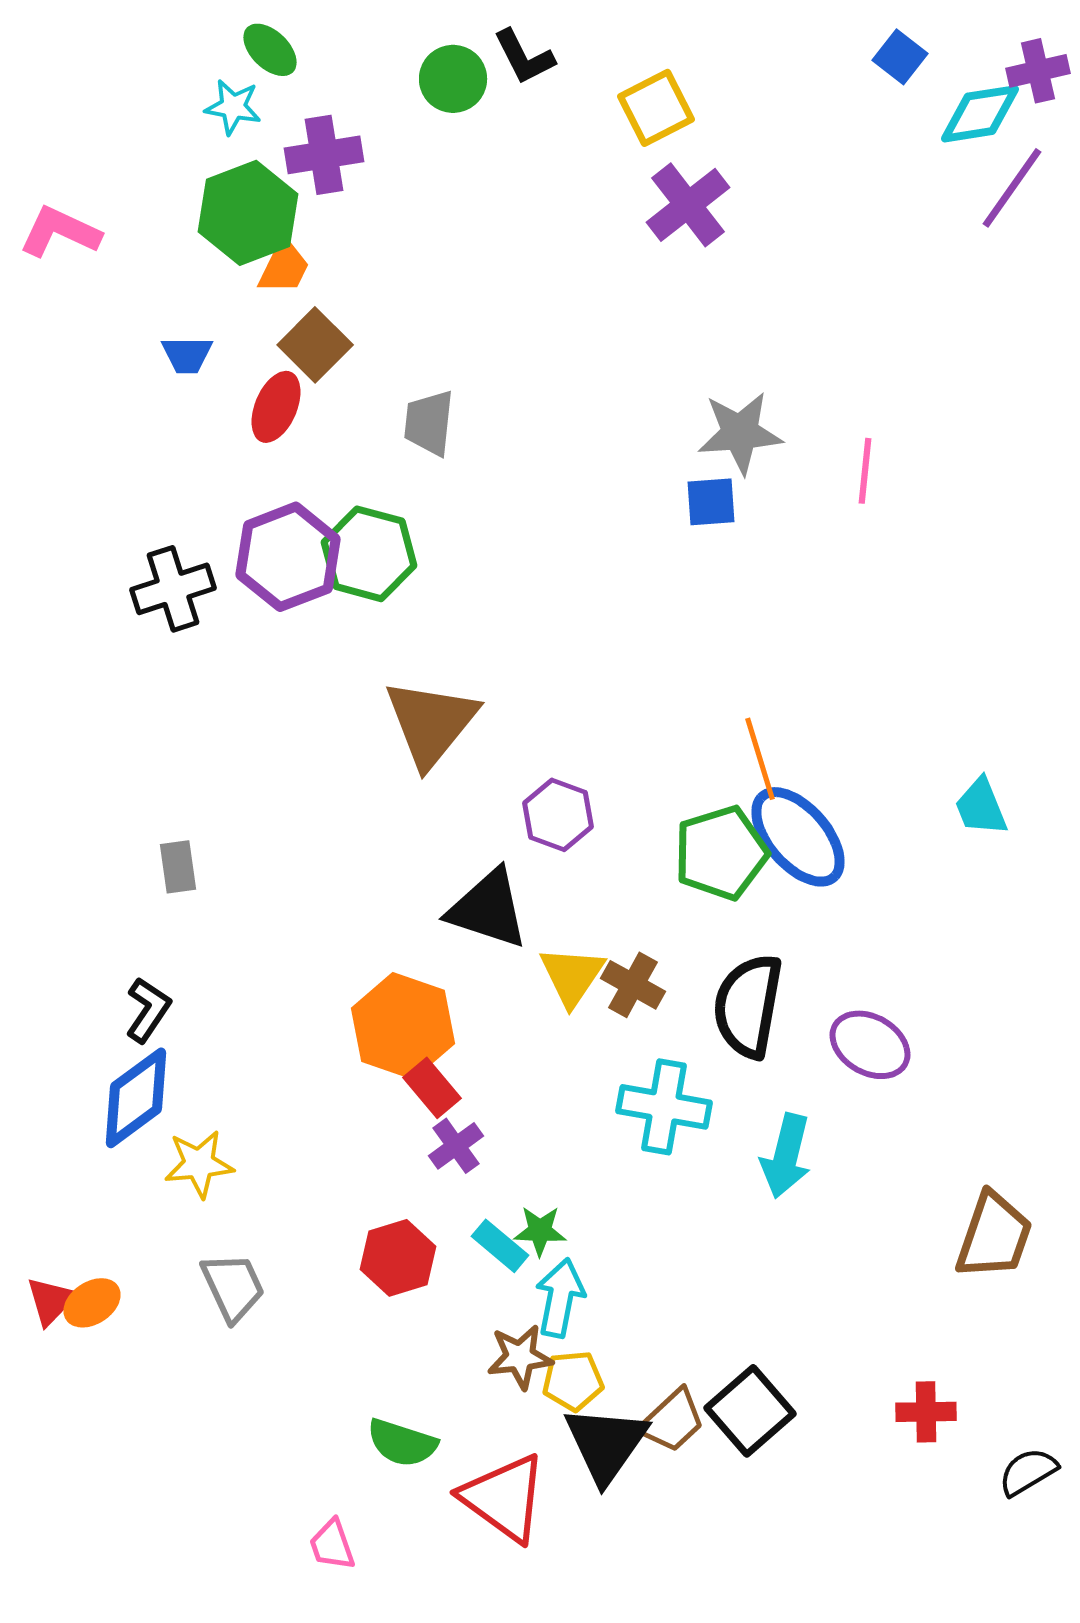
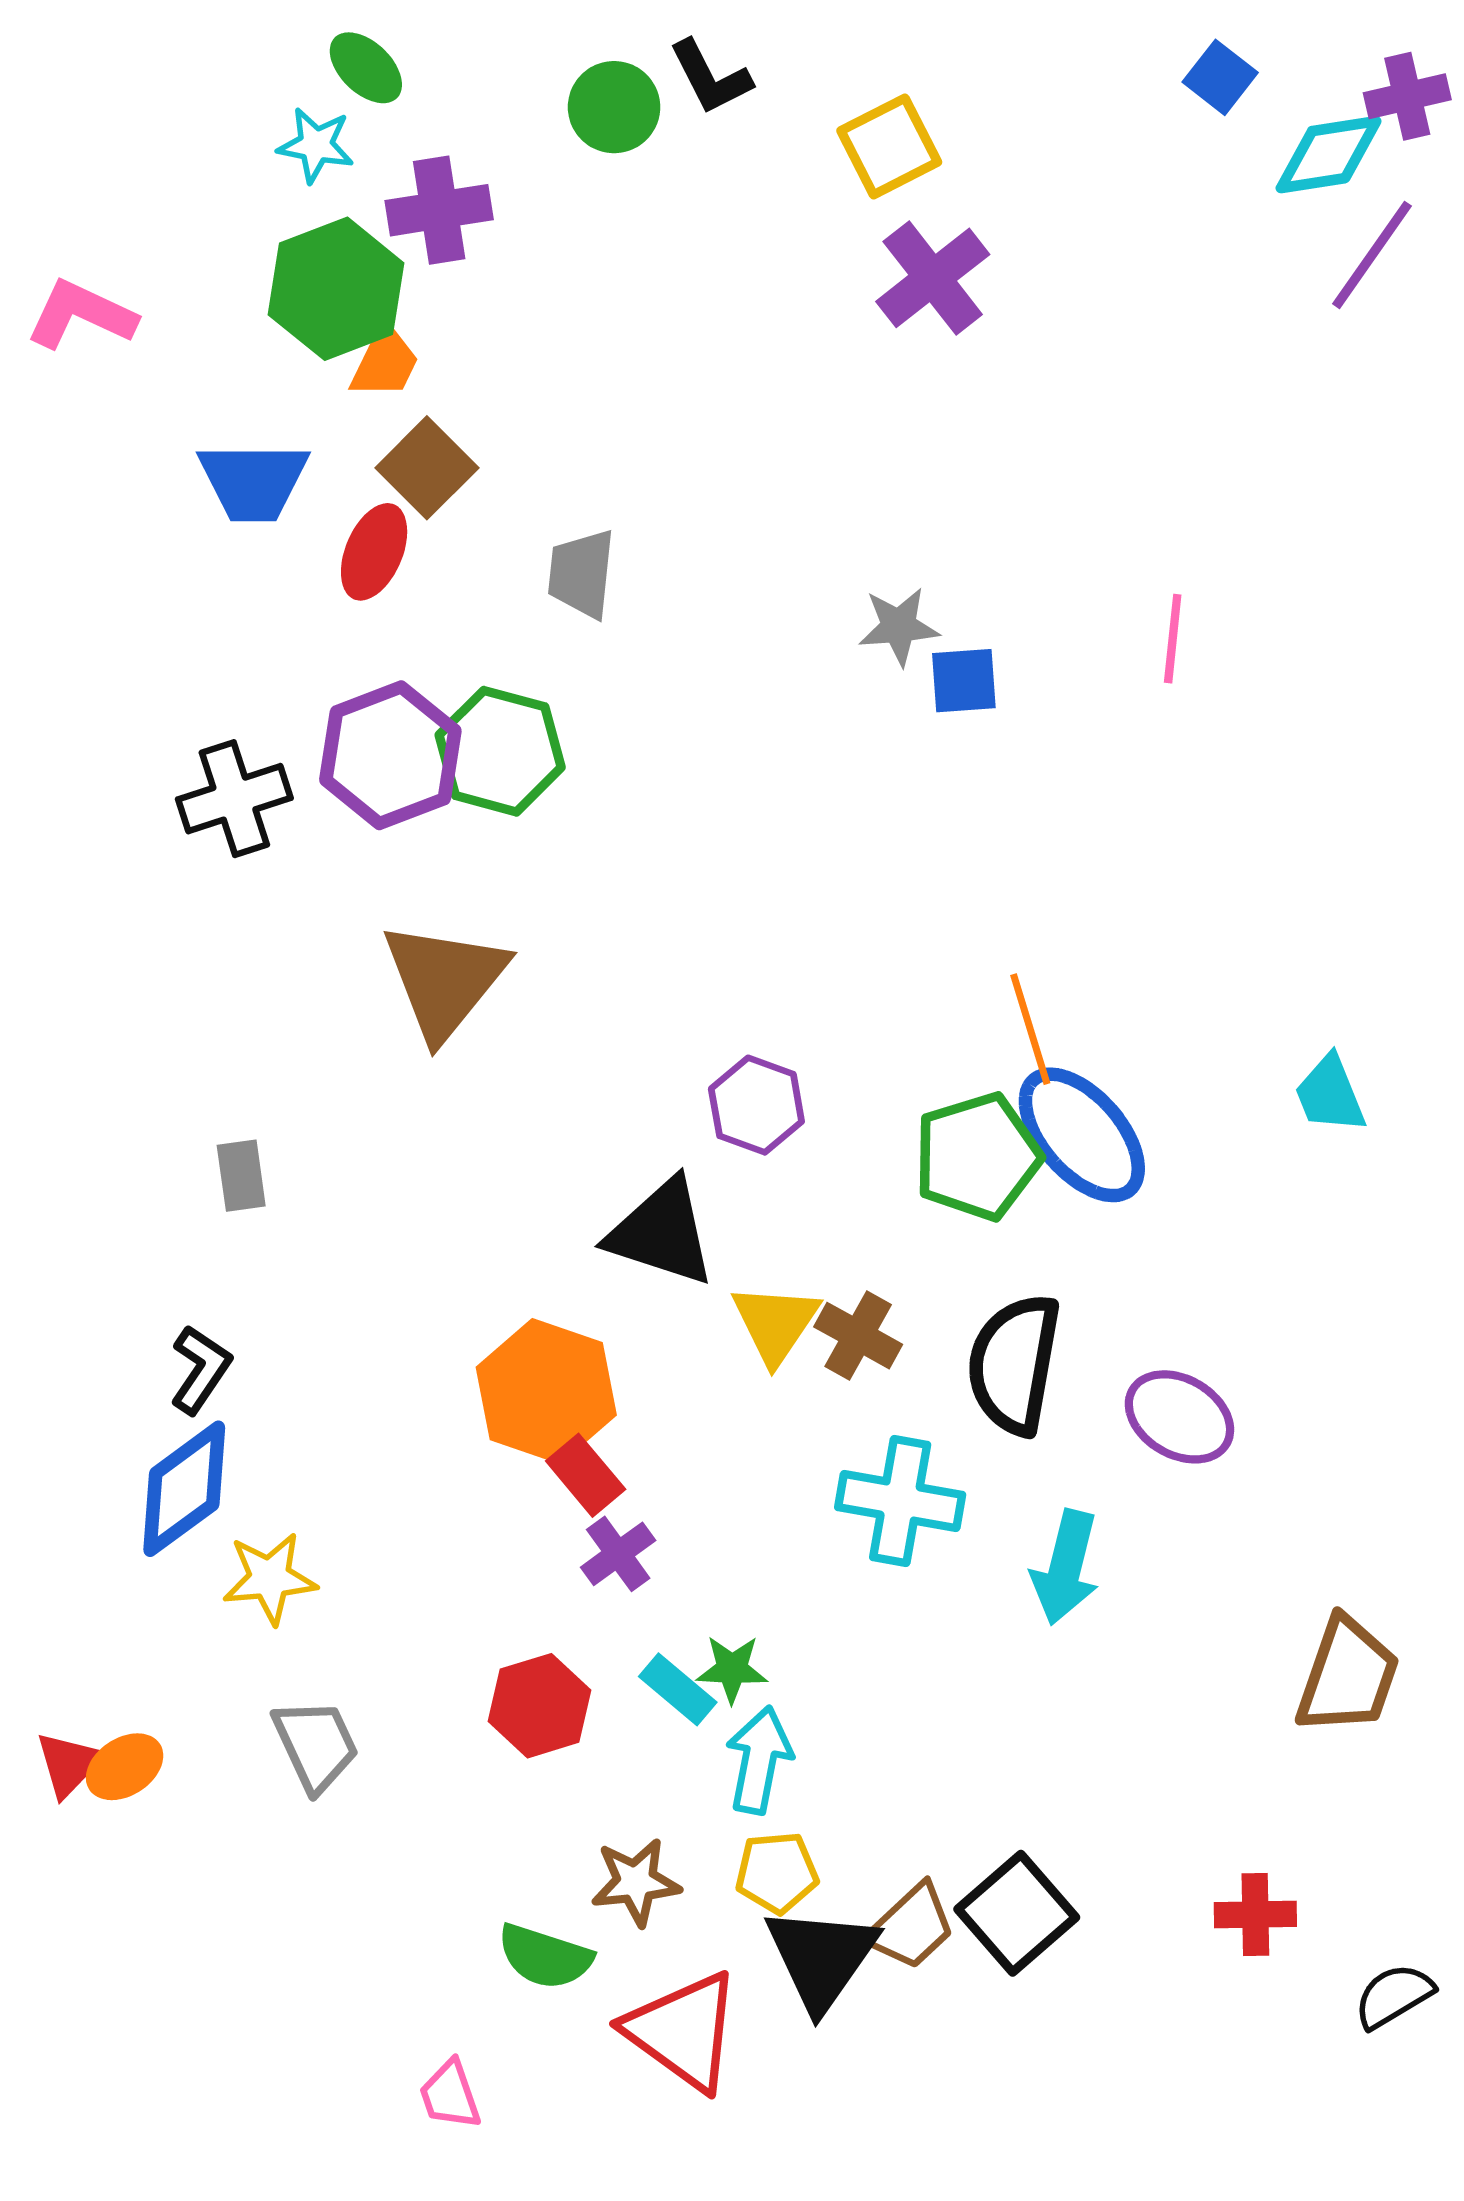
blue trapezoid: (187, 355) -> (253, 481), size x1.6
gray star: (740, 433) -> (899, 626), moved, size x0.7
brown triangle: (431, 723) -> (445, 980), moved
brown star: (520, 1357) -> (636, 1882), moved

